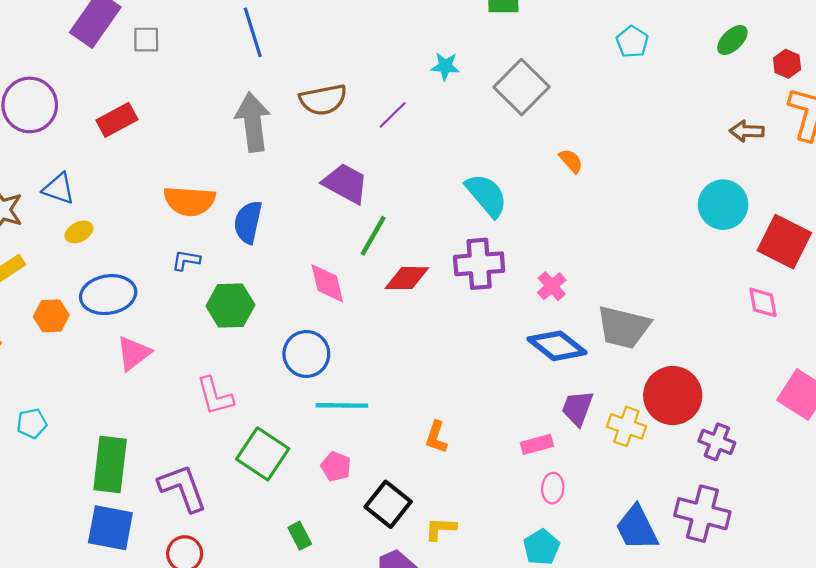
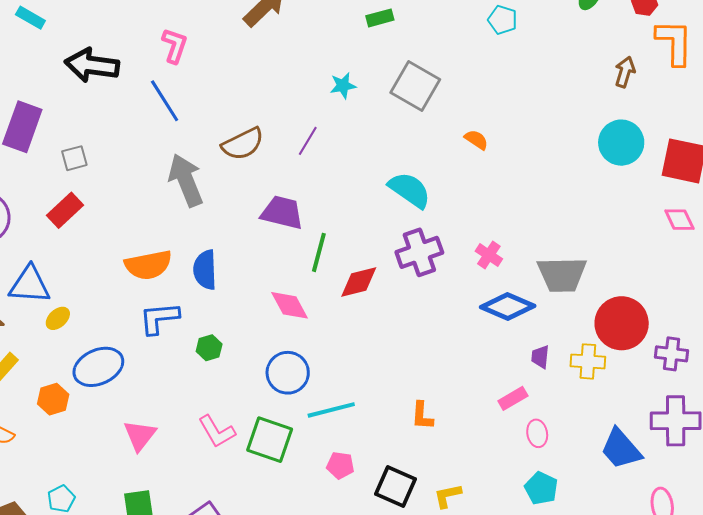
gray square: (146, 40) -> (74, 158), moved
brown arrow: (747, 131) -> (625, 72), turned 120
blue triangle: (59, 189) -> (30, 285), size x1.4
blue L-shape: (186, 260) -> (159, 318), size x1.6
green hexagon: (230, 306) -> (209, 348), size x0.6
pink triangle: (134, 353) -> (140, 435), moved
purple trapezoid: (577, 408) -> (540, 357), size x0.7
green square: (263, 454) -> (270, 440), moved

